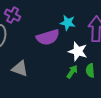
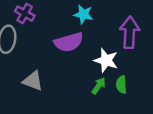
cyan star: (68, 23) -> (83, 14), moved

